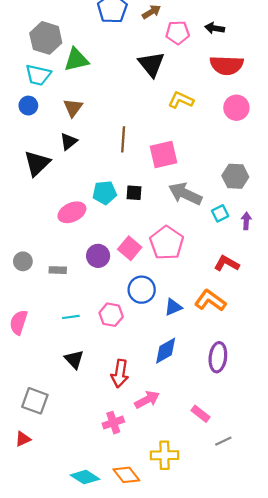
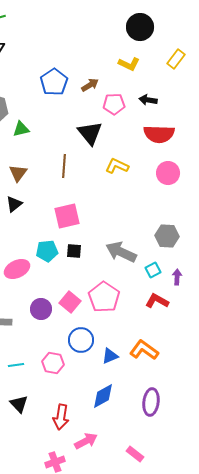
green triangle: (76, 60) -> (21, 129), size x0.7
brown line: (123, 139) -> (64, 166), moved
pink square: (163, 155) -> (67, 216), moved
red L-shape: (227, 264) -> (157, 301), moved

